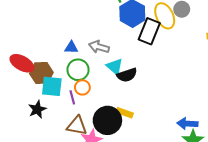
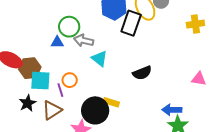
green circle: (78, 70) -> (69, 27), moved
black semicircle: (127, 75) -> (142, 73), moved
brown triangle: (77, 126) -> (52, 110), moved, turned -40

